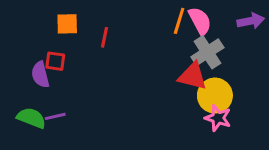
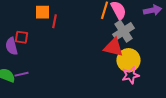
orange square: (67, 24) -> (42, 12), moved
pink star: (218, 118) -> (130, 75), turned -30

